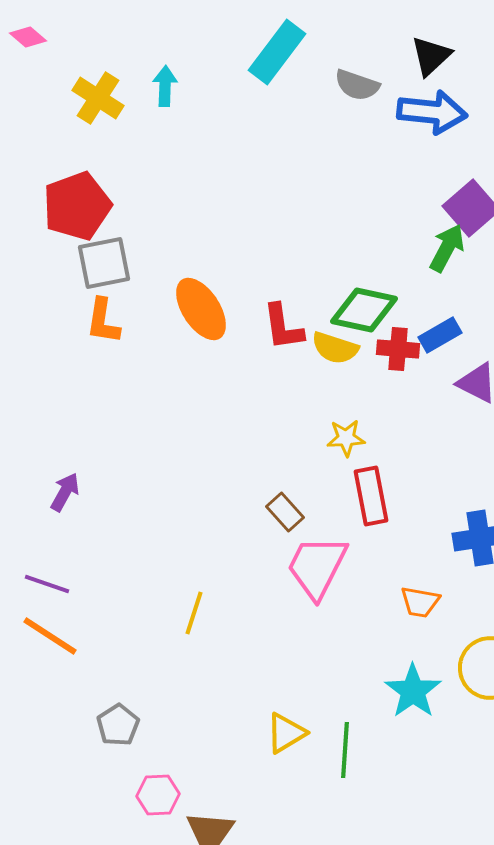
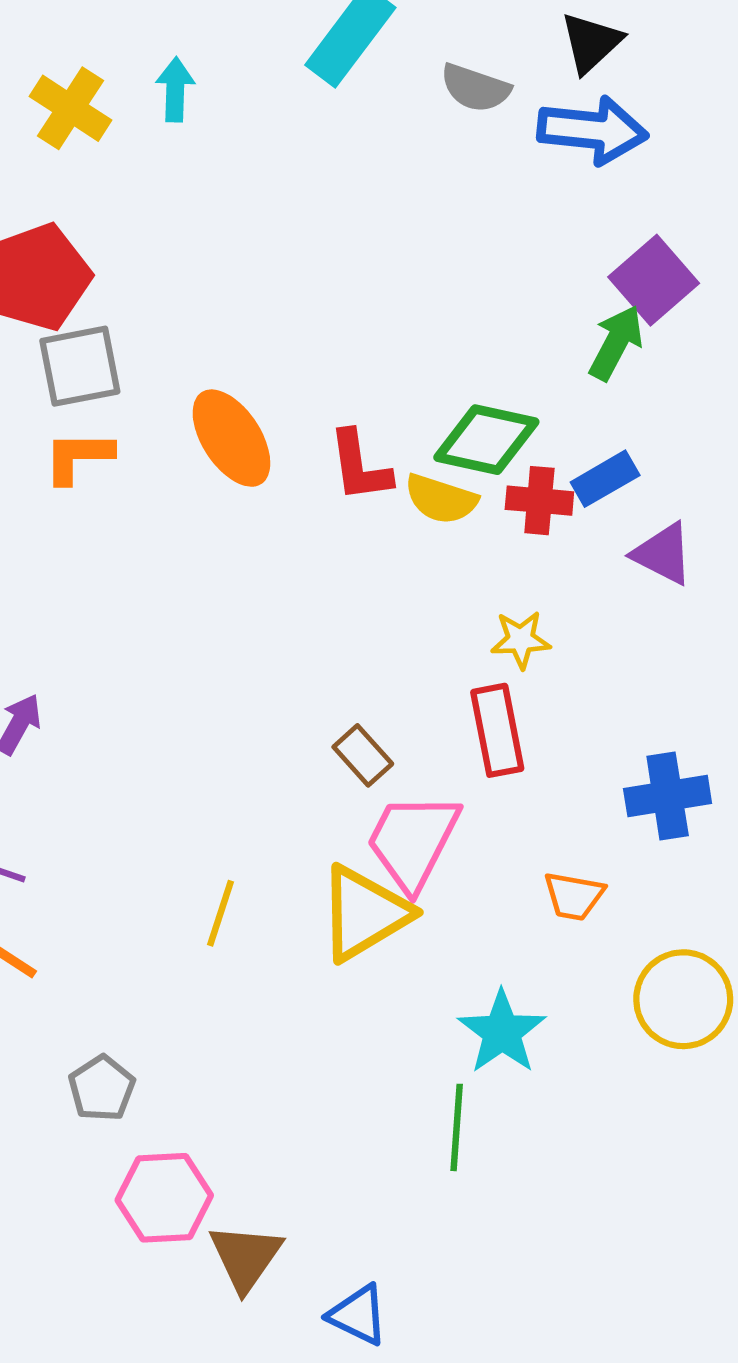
orange L-shape: (103, 321) -> (78, 457), turned 81
yellow star: (346, 438) -> (521, 640), moved
cyan star: (413, 691) -> (502, 1032), moved
yellow triangle: (286, 733) -> (364, 913), moved, size x1.5
pink hexagon: (158, 795) -> (164, 1198), size x1.4

